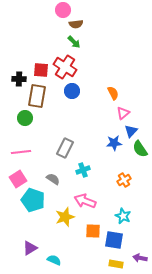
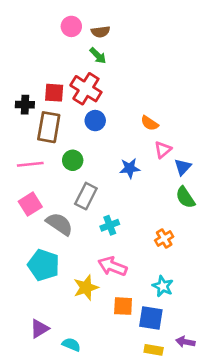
pink circle: (63, 10) -> (71, 26), moved
orange semicircle: (113, 93) -> (150, 123), turned 152
green circle: (25, 118) -> (73, 160), moved
blue triangle: (131, 131) -> (183, 167), moved
blue star: (114, 143) -> (130, 168), moved
pink line: (21, 152) -> (30, 164), moved
pink square: (18, 179) -> (30, 204), moved
gray semicircle: (53, 179) -> (59, 224), moved, size x1.5

